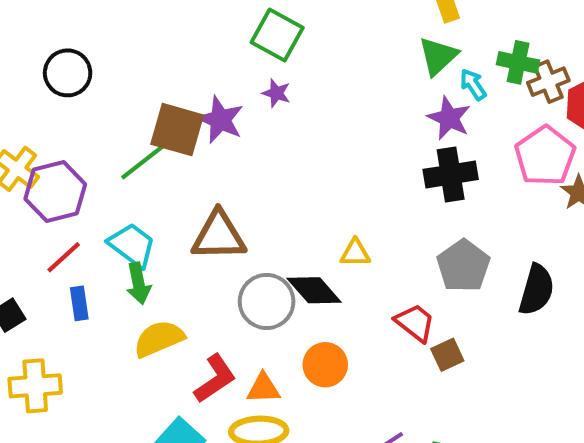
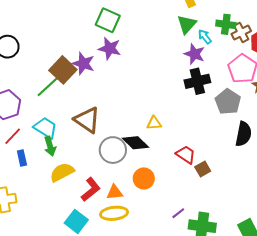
purple star: (276, 93) -> (110, 48), size x1.6
brown square: (177, 130) -> (63, 70), turned 32
brown triangle: (219, 236) -> (87, 120), turned 40
gray pentagon: (463, 266) -> (228, 102), moved

